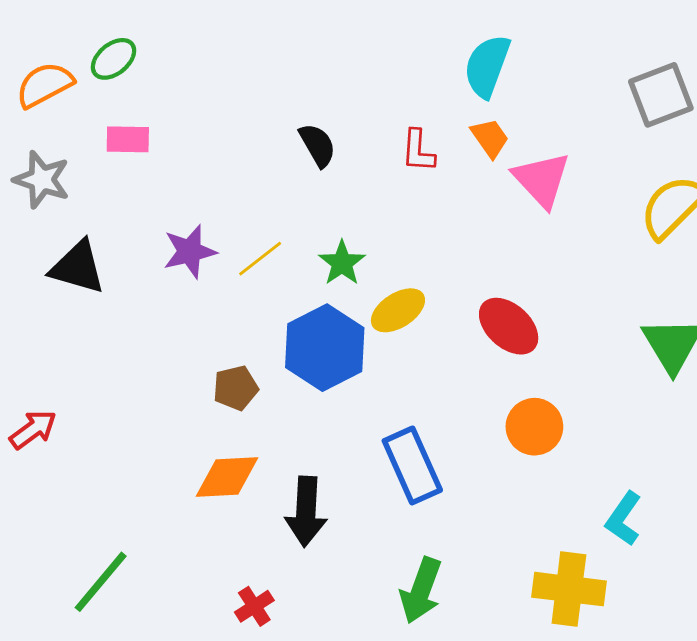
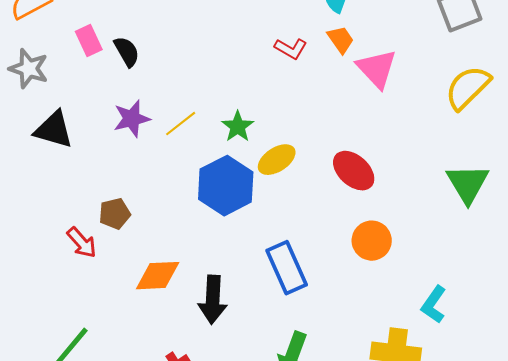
pink rectangle: (128, 139) -> (89, 41), turned 64
black semicircle: (318, 145) -> (127, 52), moved
red L-shape: (418, 151) -> (291, 49), turned -64
brown pentagon: (236, 388) -> (115, 214), moved
red arrow: (33, 430) -> (82, 243), moved, turned 84

